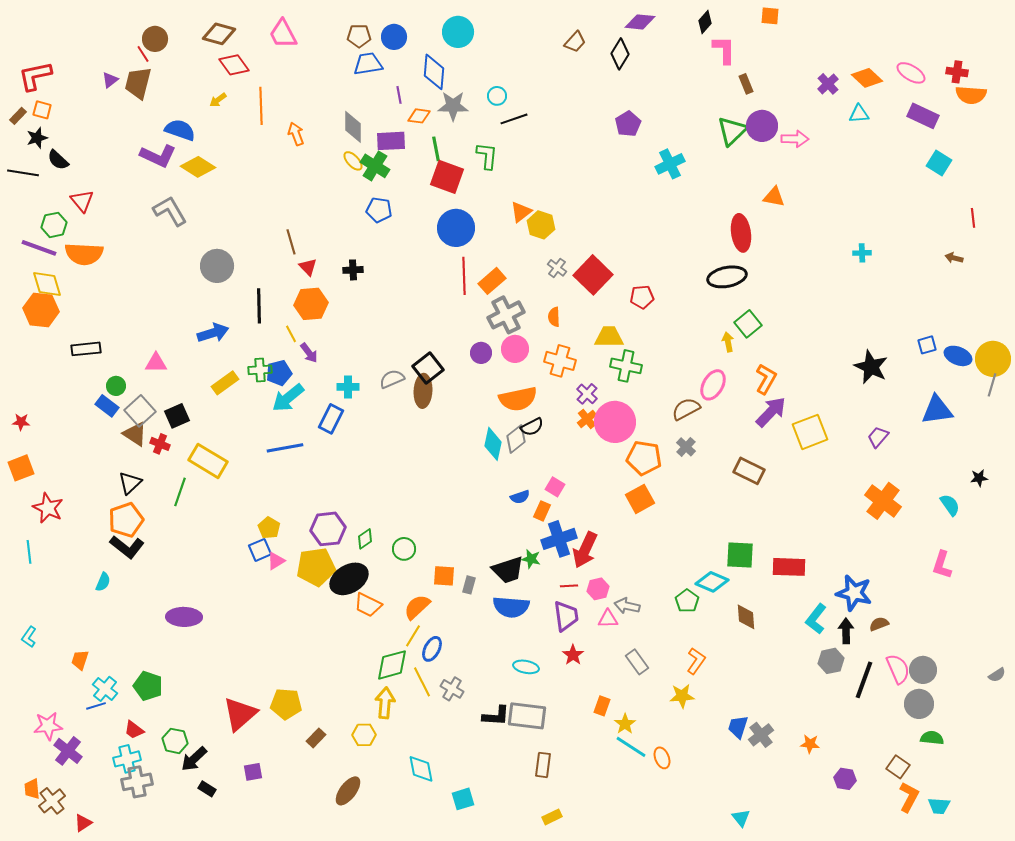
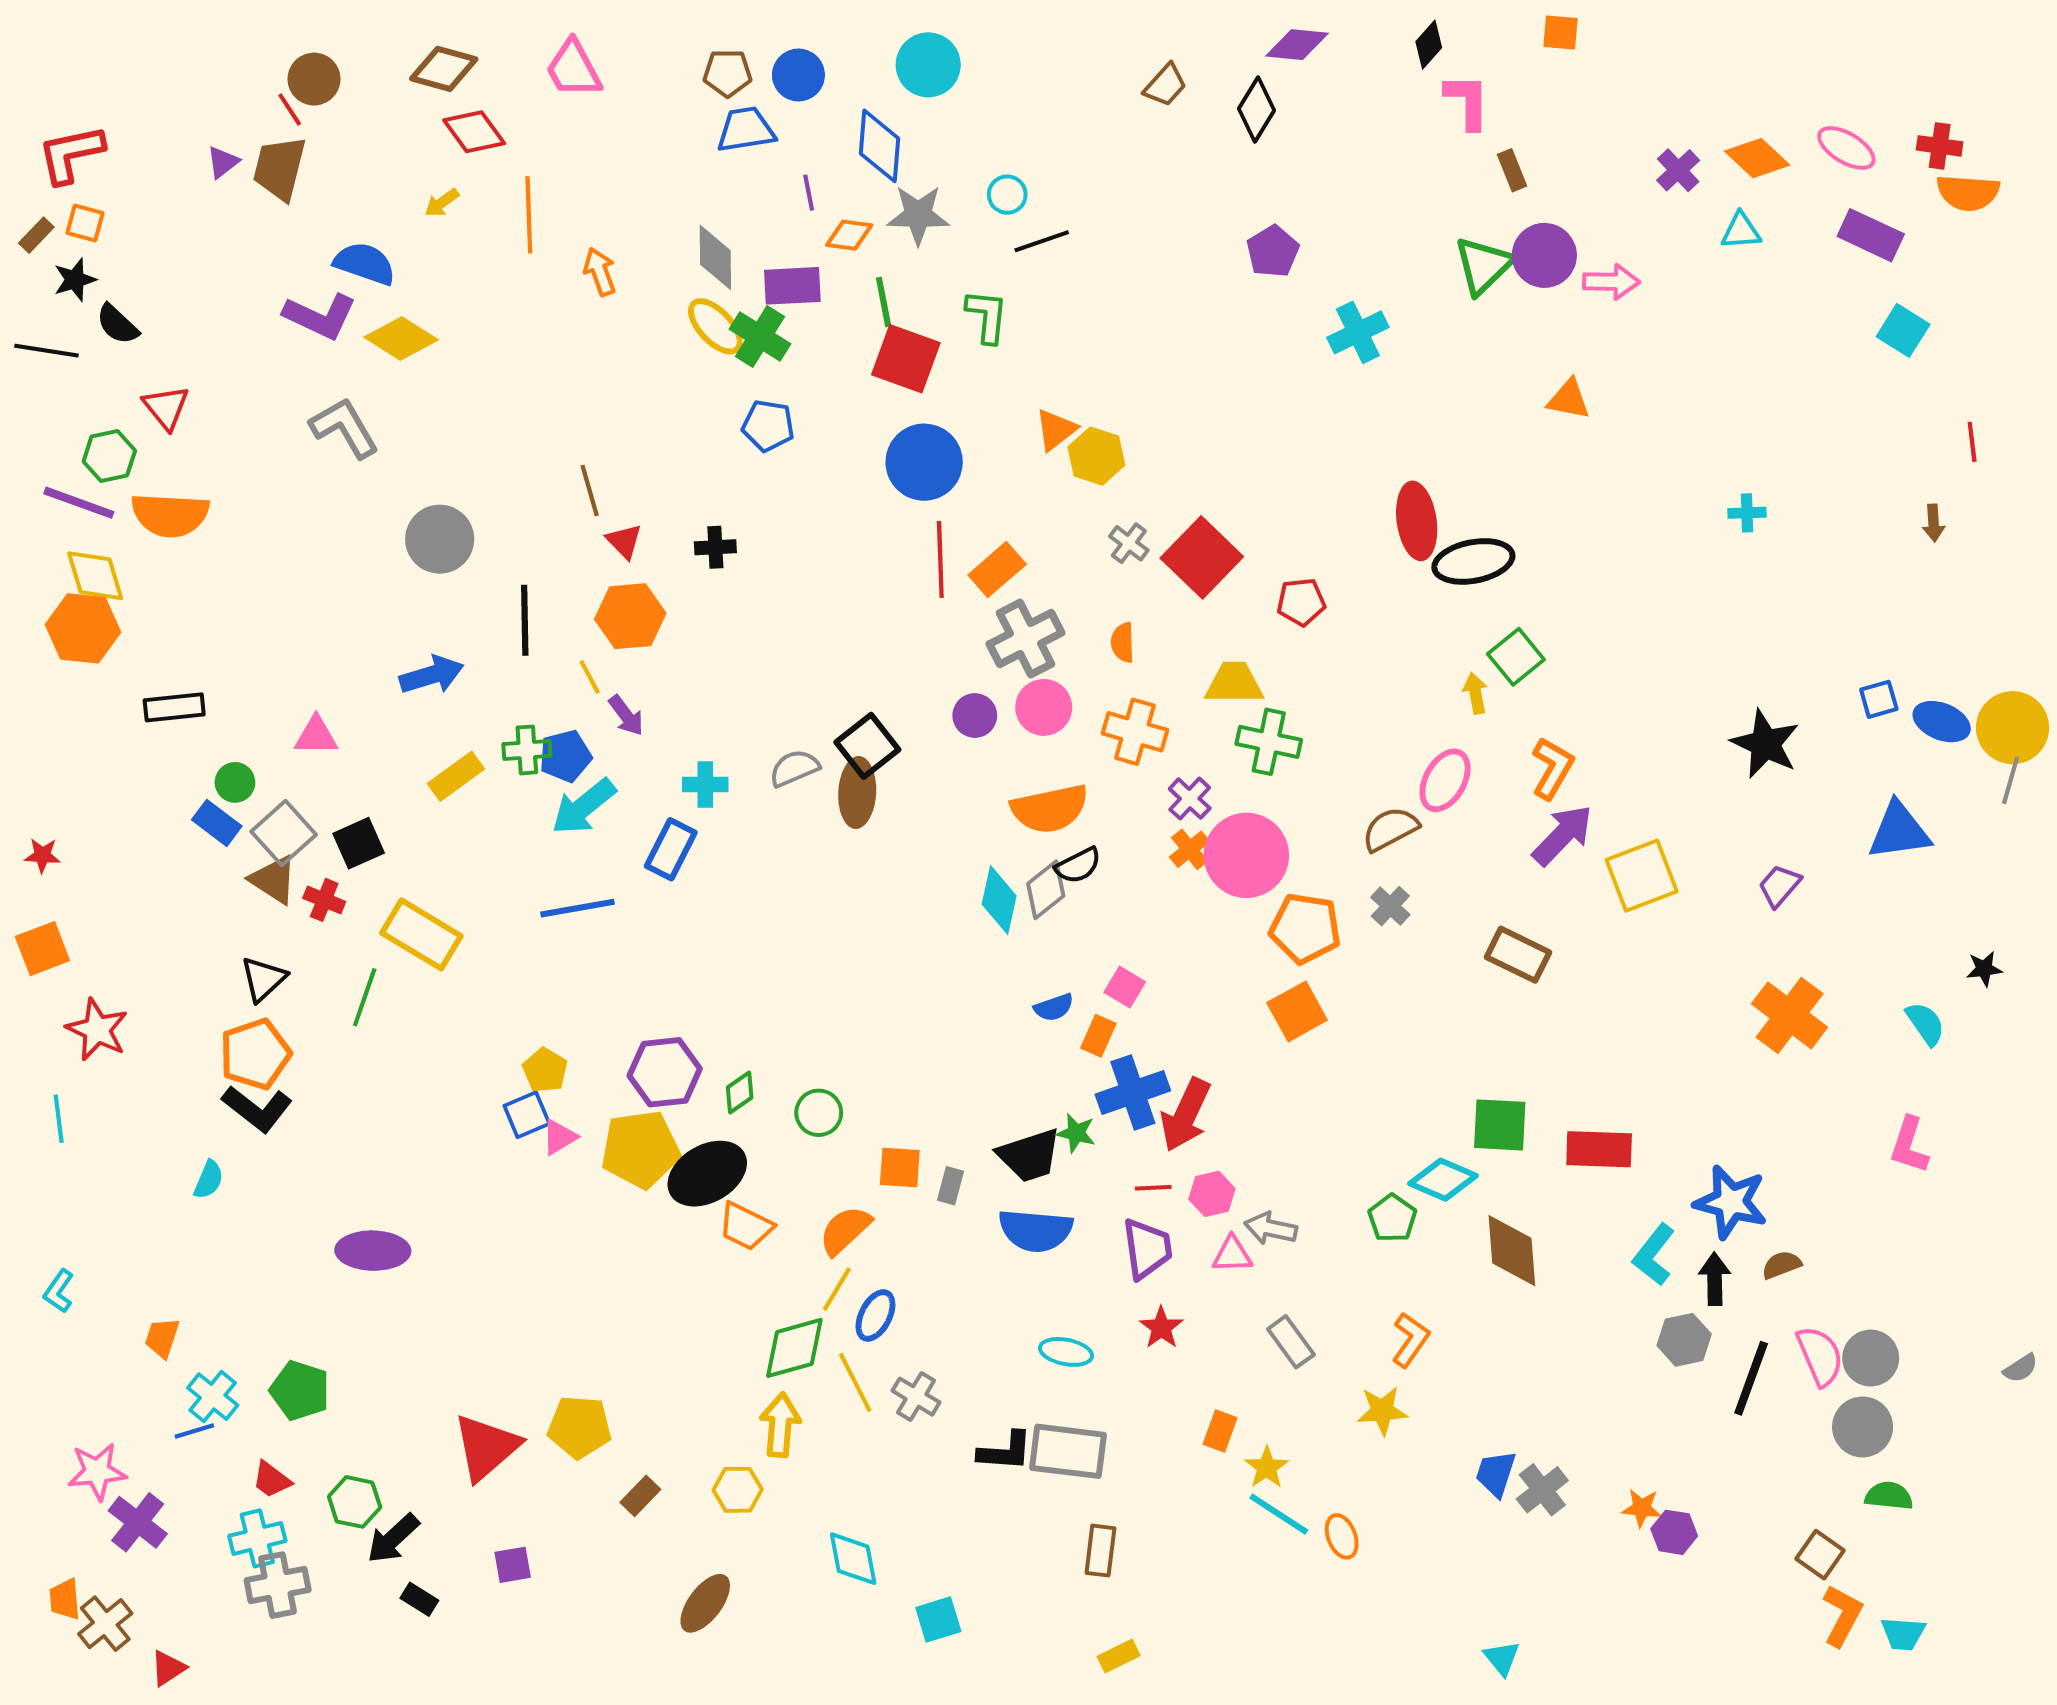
yellow ellipse: (353, 161) -> (715, 326), size x1.4
red ellipse: (741, 233) -> (1417, 521), moved
brown arrow: (954, 258) -> (1934, 523), turned -108
brown diamond: (746, 617) -> (1512, 1251), size x1.4
purple hexagon: (845, 779) -> (1674, 1532), moved

